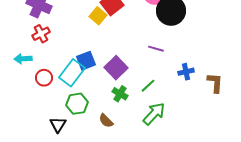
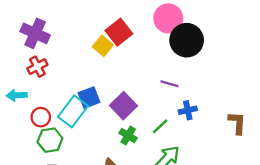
blue cross: (186, 72) -> (188, 110), moved
green hexagon: (77, 104) -> (50, 140), moved

